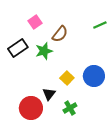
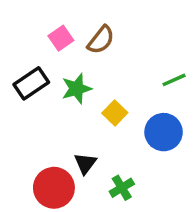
green line: (100, 25) -> (174, 80), moved
brown semicircle: (60, 34) -> (101, 40), moved
yellow square: (67, 78) -> (115, 113), moved

